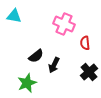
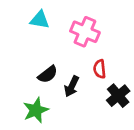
cyan triangle: (14, 16) -> (40, 20), moved
red semicircle: (85, 43) -> (100, 69), moved

